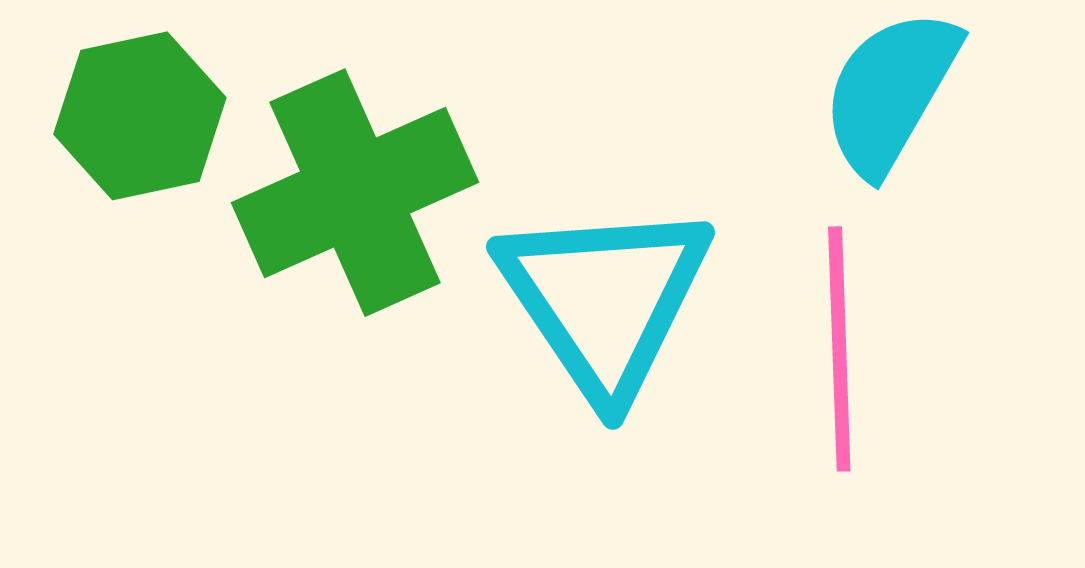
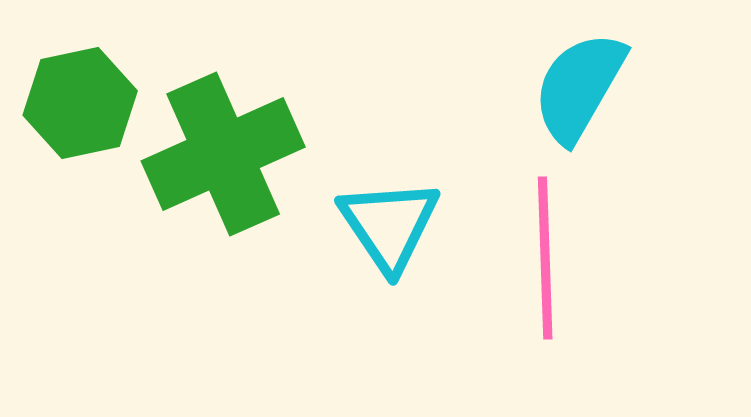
cyan triangle: (605, 299) -> (389, 225), size x0.7

